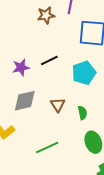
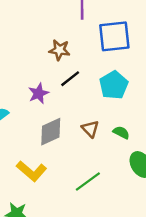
brown star: (46, 15) -> (59, 50), moved, turned 30
green semicircle: (82, 113) -> (121, 132), turned -40

